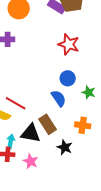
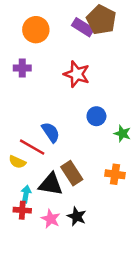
red star: (69, 44) -> (77, 74), moved
blue semicircle: (59, 98) -> (51, 132), moved
black star: (65, 147) -> (77, 216), moved

